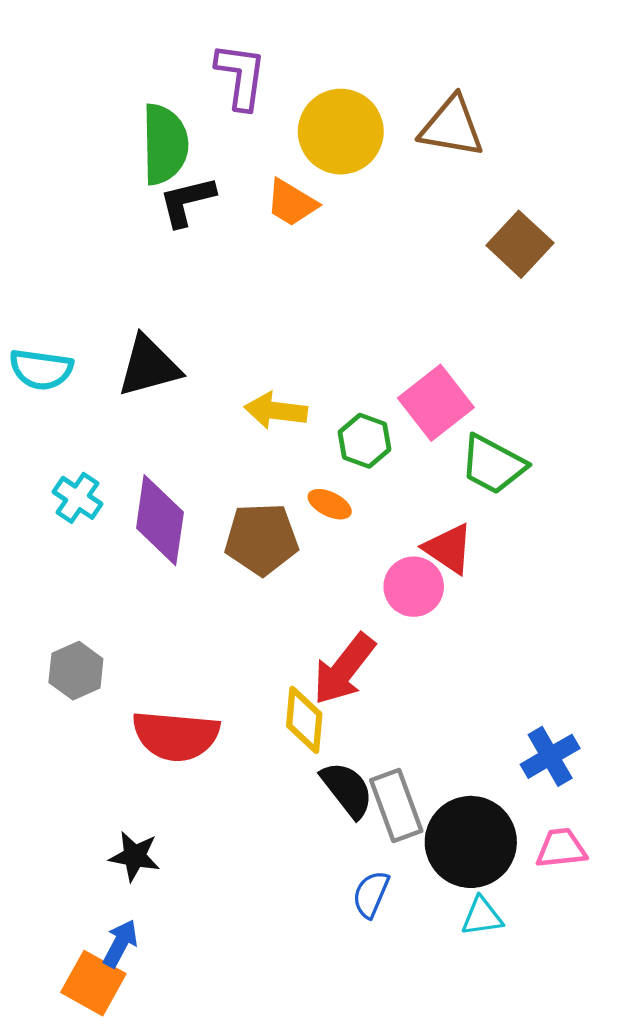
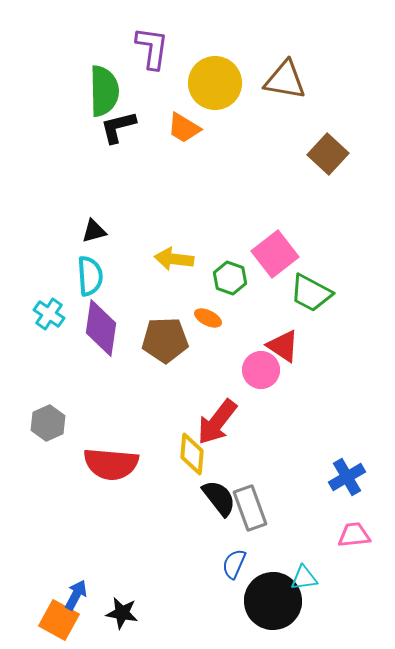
black triangle: (149, 366) -> (94, 231), size x0.6
cyan semicircle: (41, 369) -> (90, 276), moved, turned -102
black circle: (471, 842) -> (273, 601), moved
black star: (135, 856) -> (122, 613), moved

